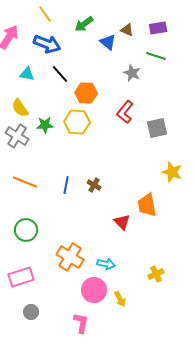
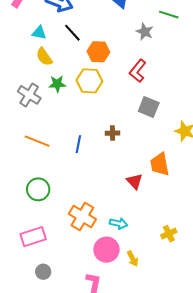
yellow semicircle: (20, 108) -> (44, 57), moved
gray square: (157, 128) -> (149, 107), moved, turned 35
brown cross: (94, 185) -> (113, 133), moved, turned -32

